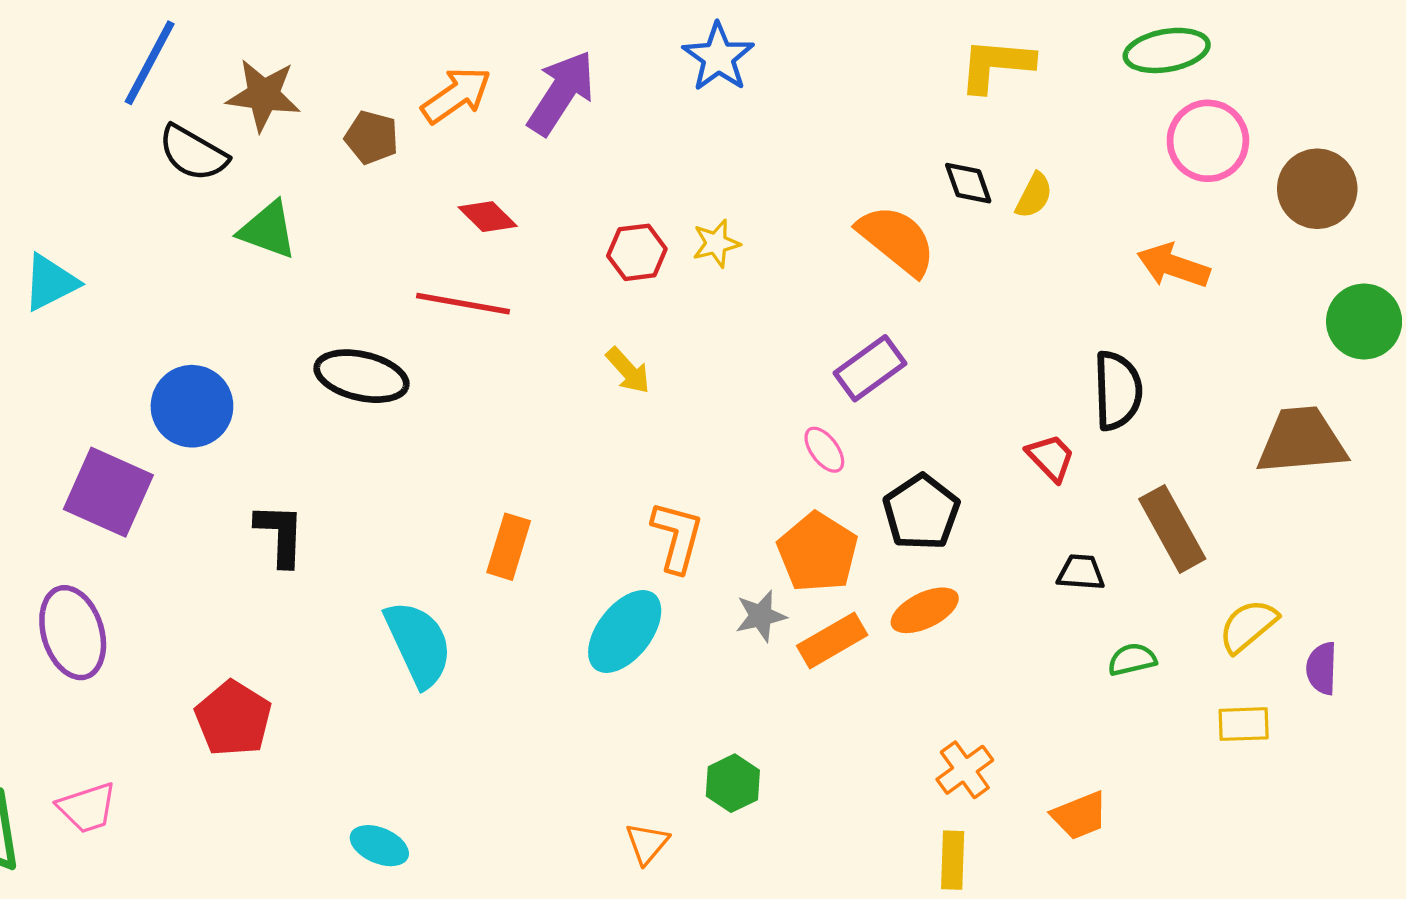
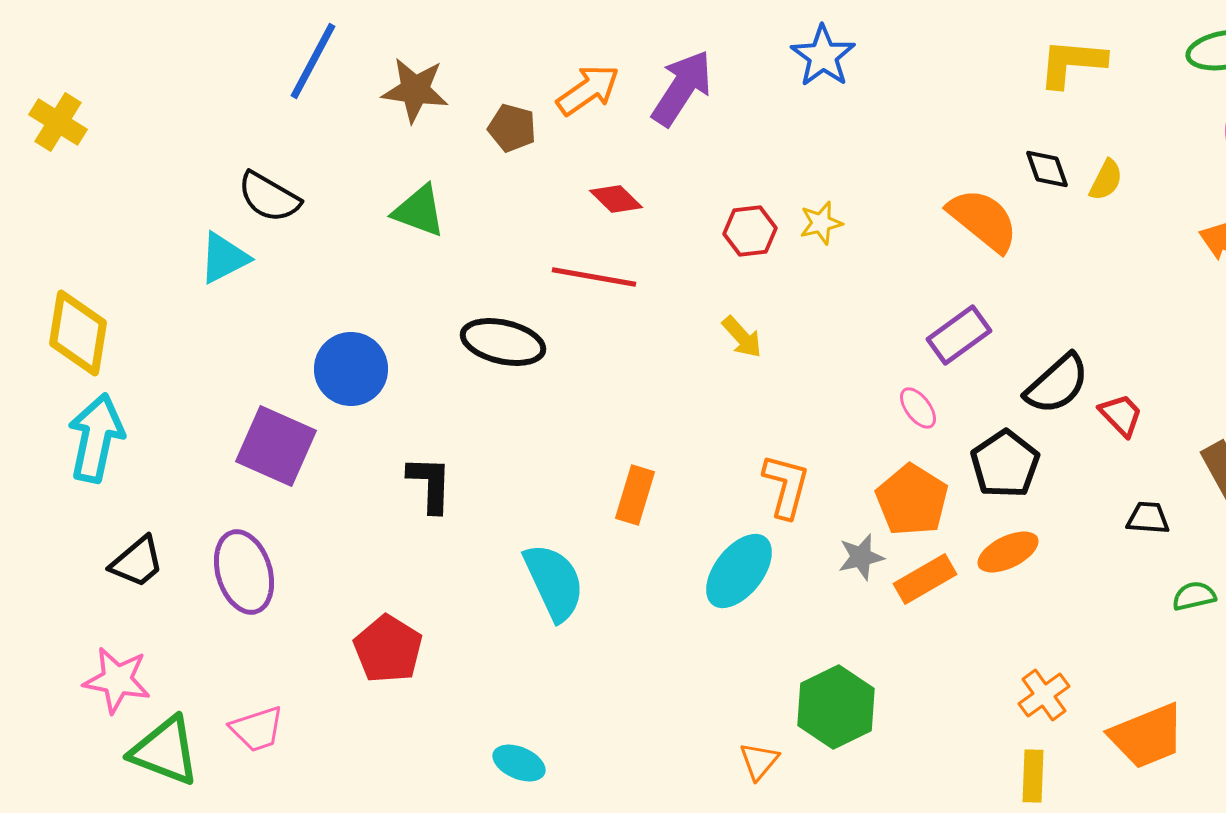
black semicircle: (193, 153) -> (269, 197), moved
black semicircle: (1118, 391) -> (1057, 384), moved, turned 50
green hexagon: (733, 783) -> (836, 707), size x1.6
orange trapezoid: (1080, 816) -> (1147, 736), size x1.5

